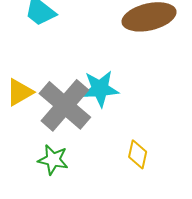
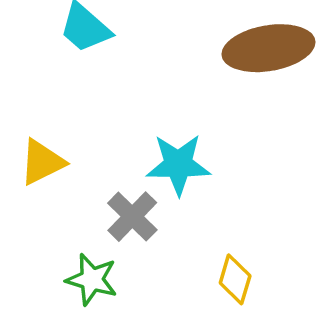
gray cross: (65, 105) -> (132, 217), moved, size x0.6

